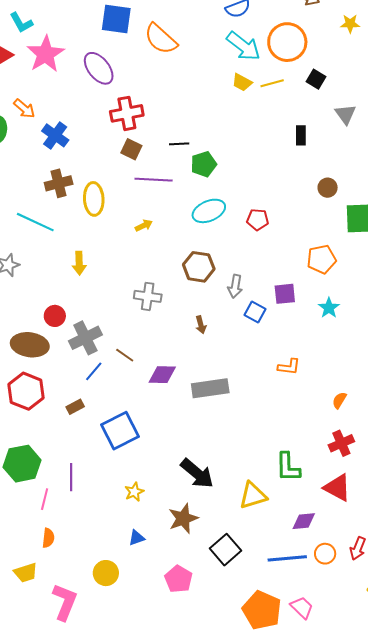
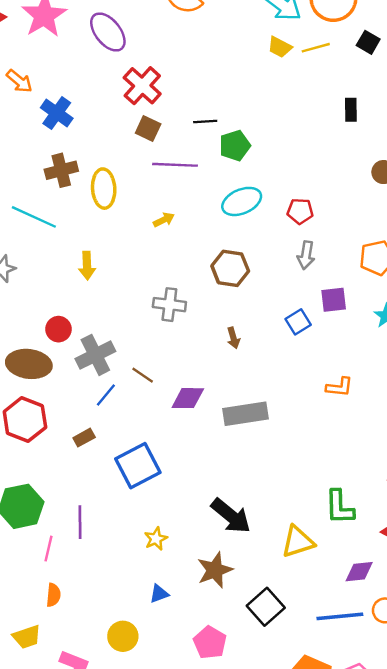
red cross: (127, 113) -> (142, 86), turned -36
gray arrow: (235, 286) -> (306, 255), moved
blue square: (255, 312) -> (298, 322), turned 30

